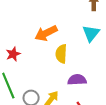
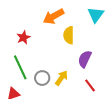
purple semicircle: (77, 80) -> (85, 59), turned -60

